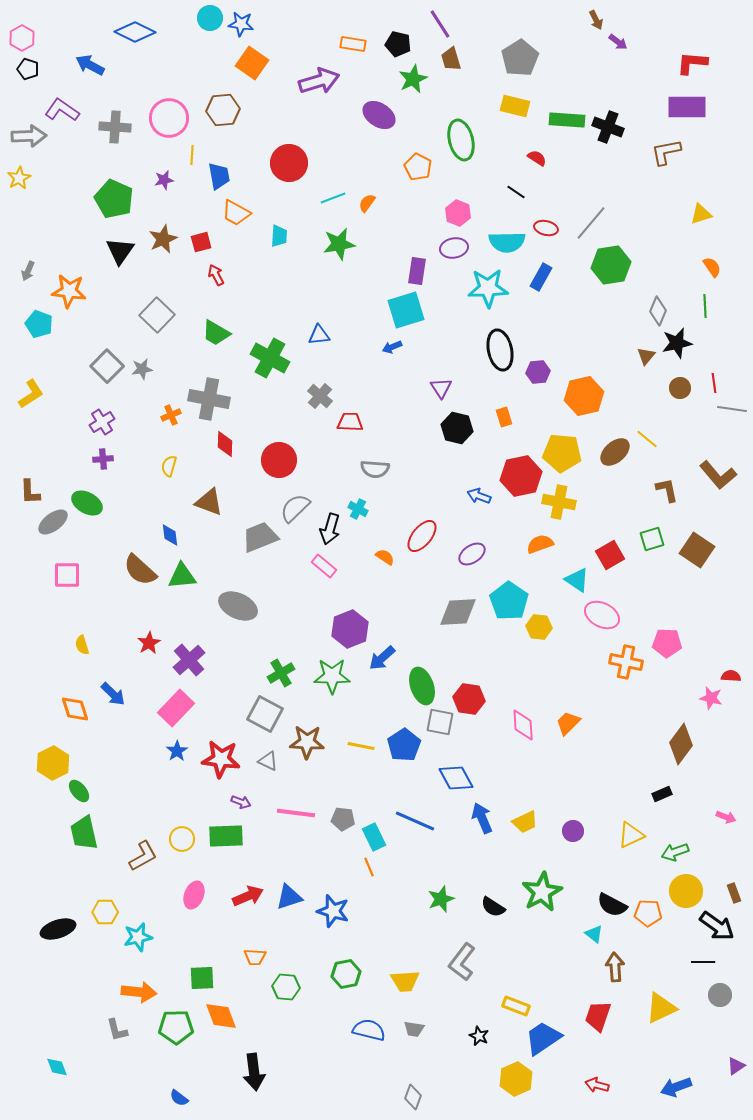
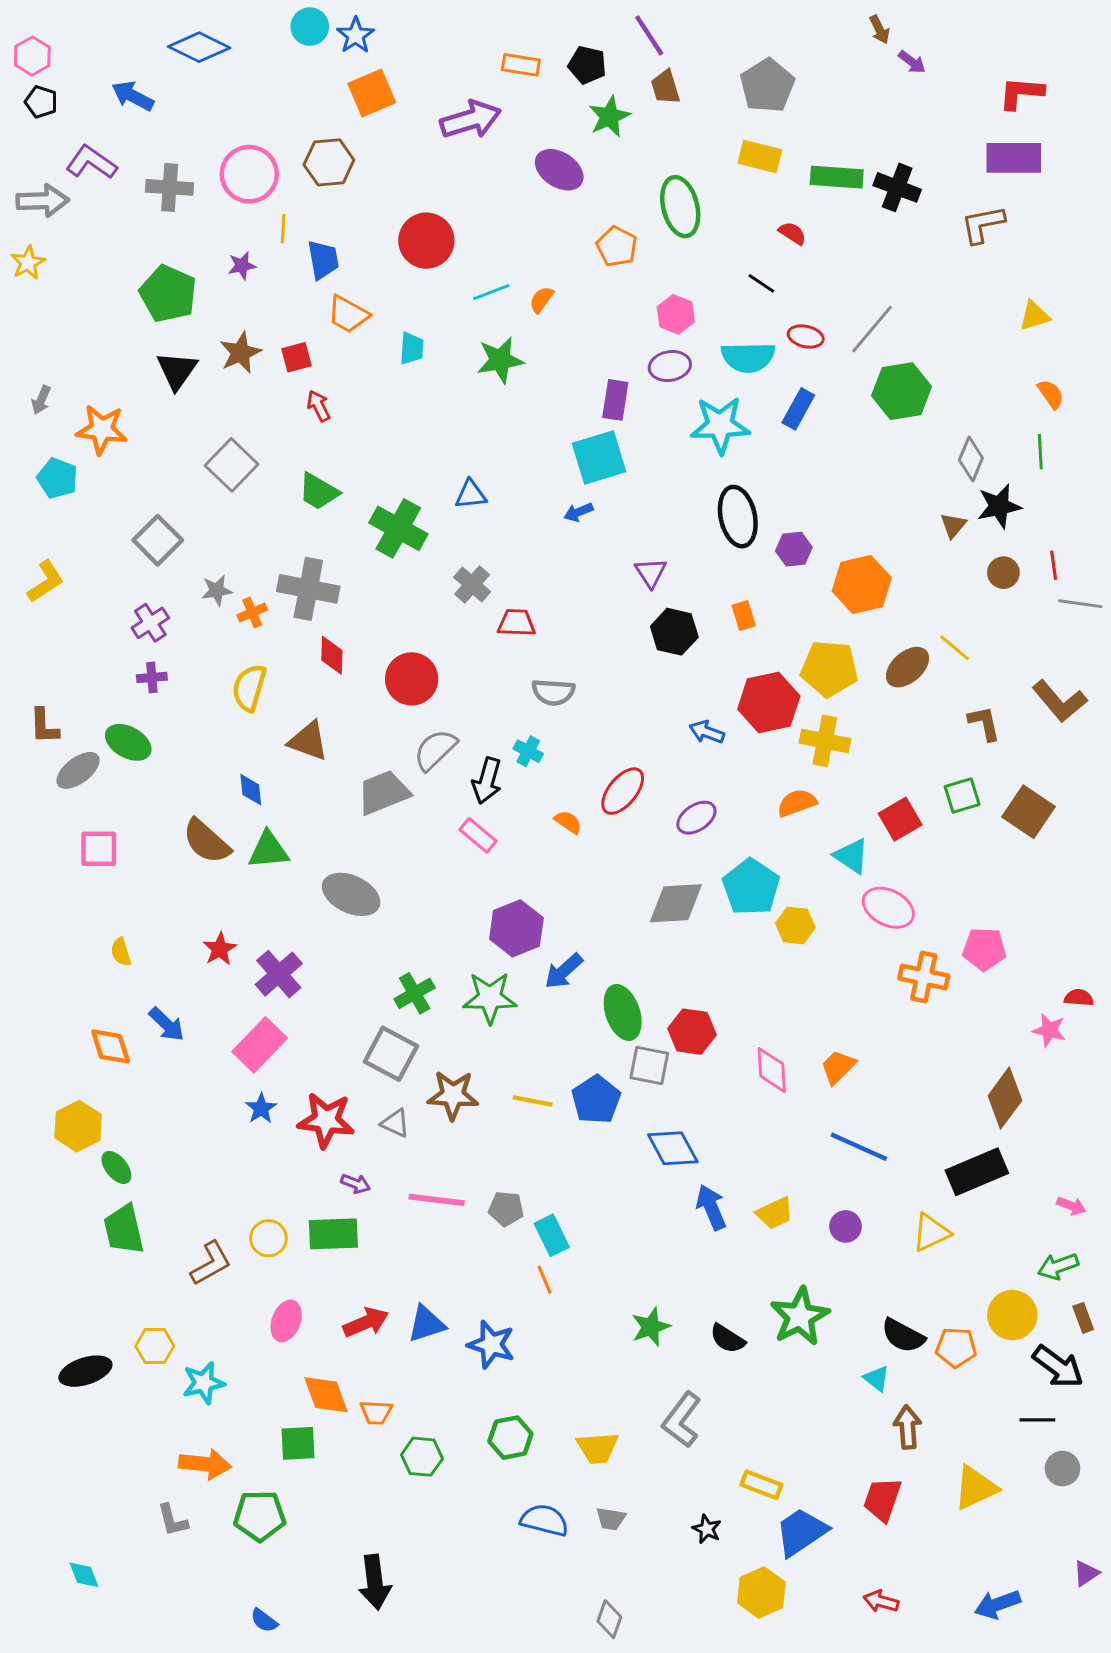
blue star: (241, 24) -> (356, 35), turned 30
orange square: (252, 63) -> (372, 93), turned 32
gray star: (142, 369) -> (217, 590), moved
yellow semicircle: (169, 466) -> (249, 688), size x1.5
black rectangle: (662, 794) -> (977, 1172), size x2.0
blue line: (415, 821) -> (859, 1147), moved
green arrow: (675, 852) -> (1058, 1266), moved
orange diamond: (221, 1016) -> (326, 1395), moved

